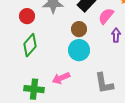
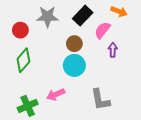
green cross: (34, 89) -> (28, 106), turned -30

